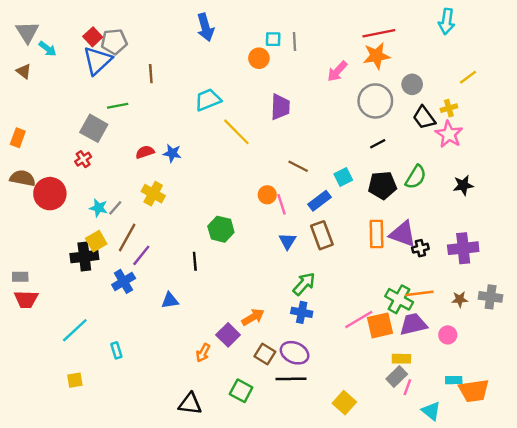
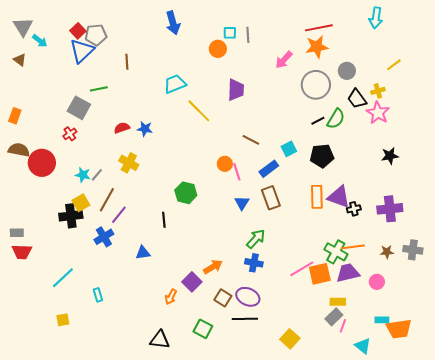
green semicircle: (416, 177) -> (336, 119), moved

